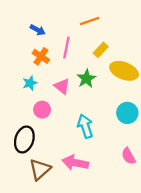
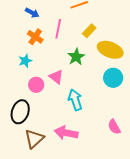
pink triangle: (62, 86) -> (56, 77), moved
cyan circle: (127, 113) -> (113, 78), moved

